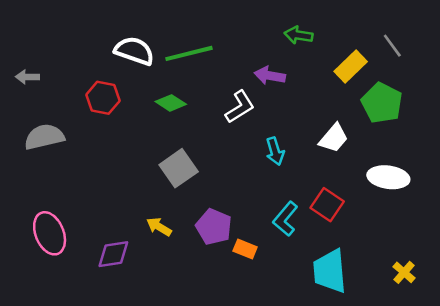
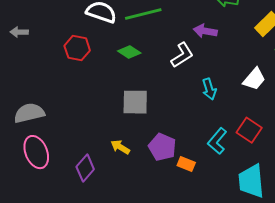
gray semicircle: (44, 137) -> (29, 113), moved
gray square: (179, 168) -> (135, 102), turned 36
purple diamond: (113, 254) -> (85, 168), turned -40

